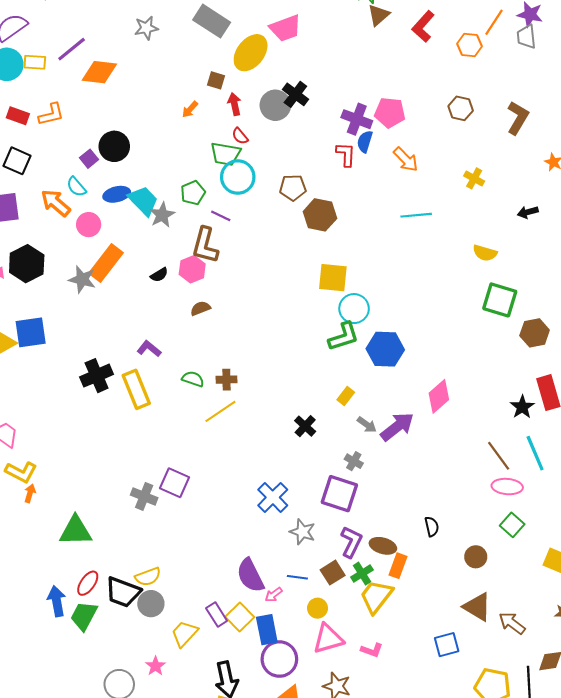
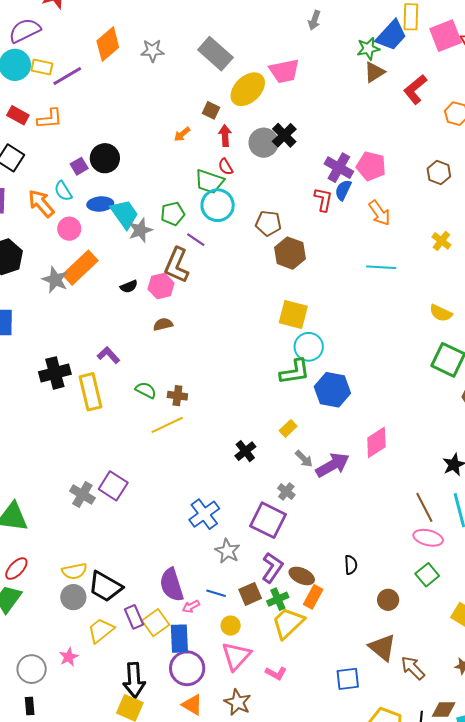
purple line: (72, 49) -> (67, 76), moved
orange diamond: (99, 72) -> (108, 44), moved, turned -56
black trapezoid: (123, 592) -> (105, 587), moved
pink triangle: (328, 639) -> (236, 656), turned -40

